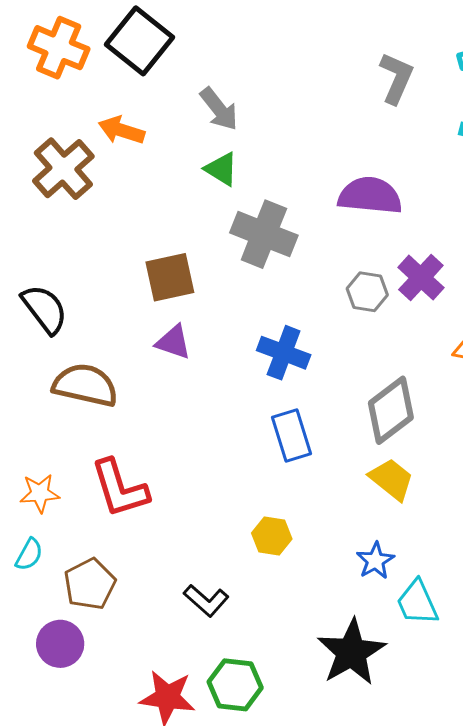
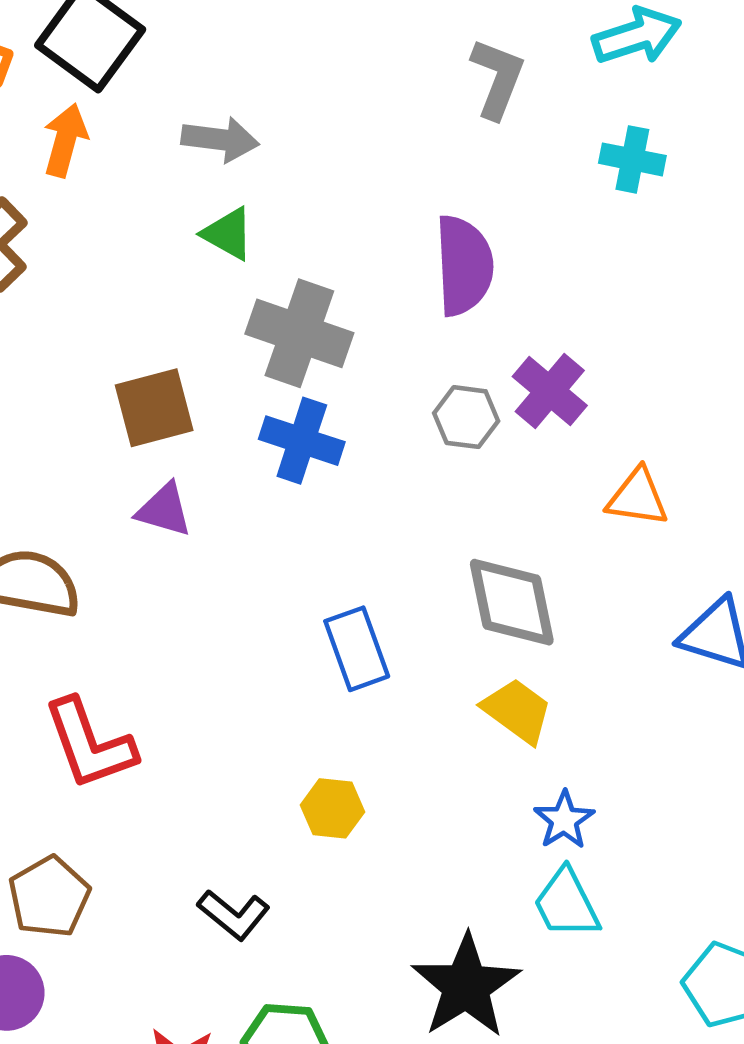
gray arrow: (219, 109) -> (220, 139), turned -42
orange arrow: (122, 130) -> (65, 140), moved, turned 90
purple semicircle: (370, 196) -> (464, 265), turned 84
blue cross: (284, 353) -> (302, 441), moved
gray diamond: (391, 410) -> (512, 602), turned -62
blue star: (375, 561) -> (564, 820), moved

